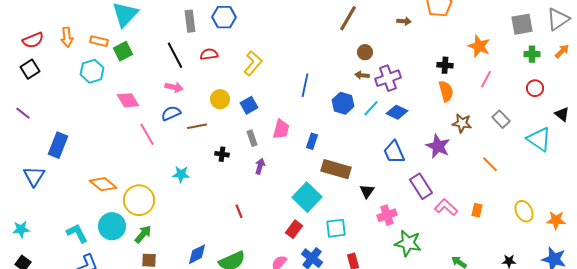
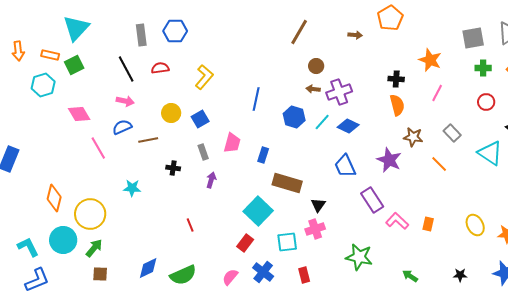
orange line: (490, 164) -> (439, 164), moved
orange diamond: (103, 184) -> (54, 198), turned 64
pink cross: (387, 215) -> (315, 229), moved

